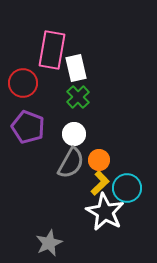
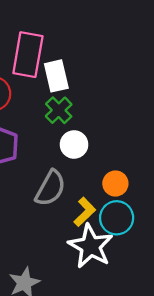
white circle: (74, 134) -> (74, 144), moved
orange circle: (99, 160) -> (115, 184), moved

